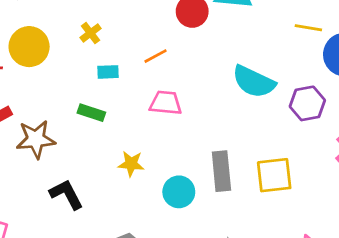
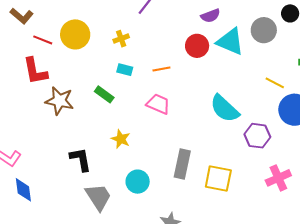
cyan circle: (179, 192) -> (138, 182), moved
black L-shape: (66, 194) -> (81, 159), moved

